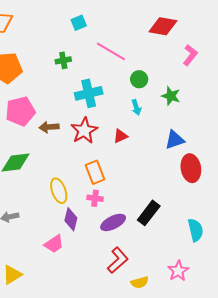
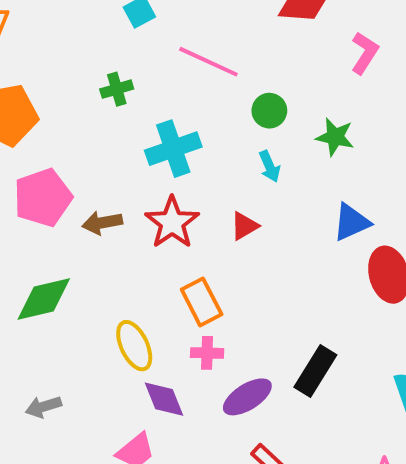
purple diamond: (71, 219) -> (164, 399), turned -30

